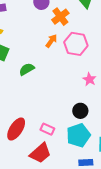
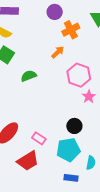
pink hexagon: (76, 44) -> (79, 75), moved

